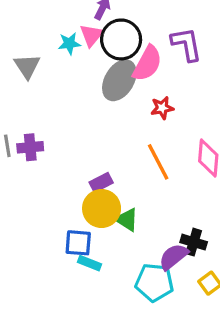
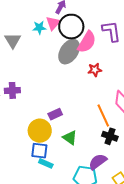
orange line: (158, 162) -> (103, 115), moved
yellow circle: (102, 208) -> (40, 131), moved
black cross: (194, 242) -> (110, 136), moved

